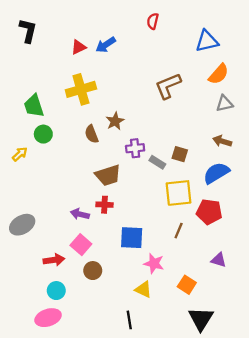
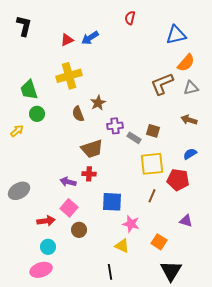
brown L-shape: (168, 86) -> (162, 84), moved
blue semicircle: (216, 173) -> (190, 154), moved, size x0.6

